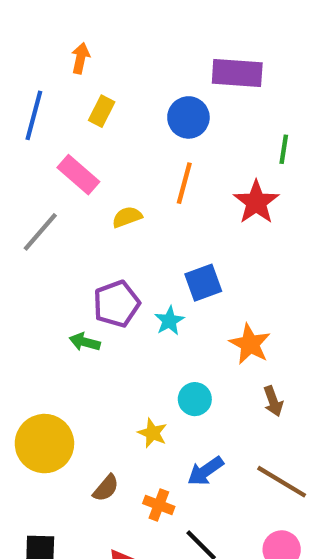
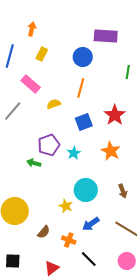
red star: (256, 202) -> (115, 115), moved
blue square: (203, 283) -> (84, 122), moved
orange star: (250, 344) -> (111, 151), moved
cyan circle: (195, 399) -> (86, 190), size x1.5

